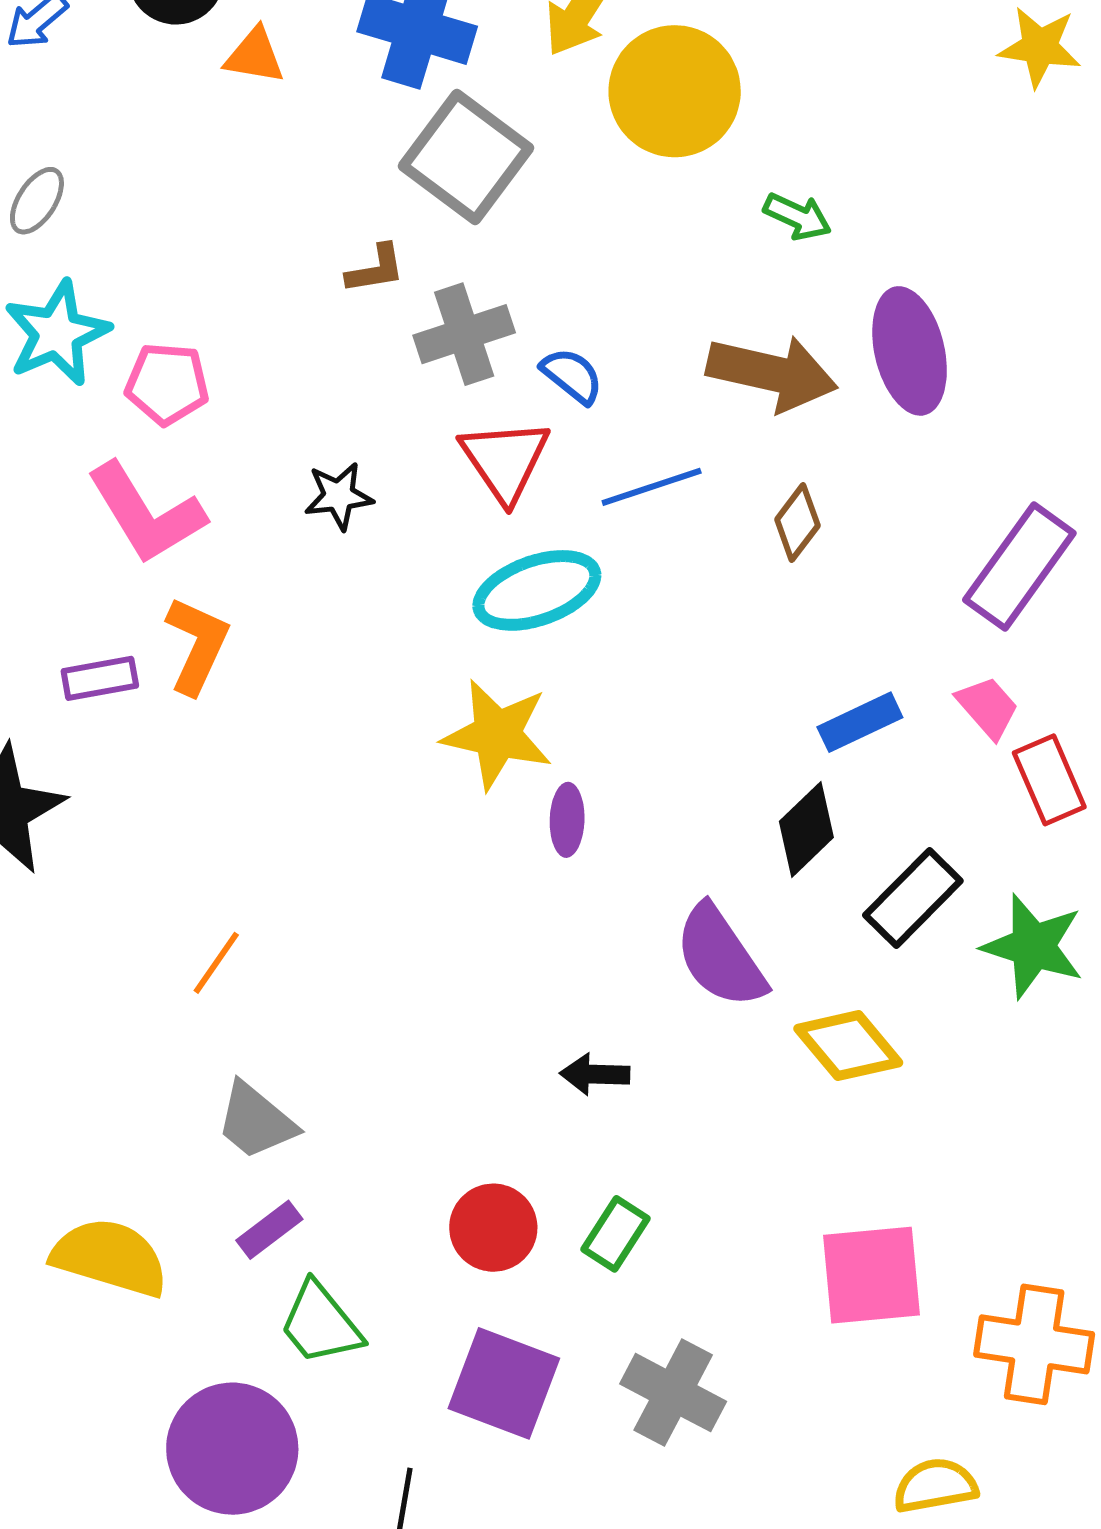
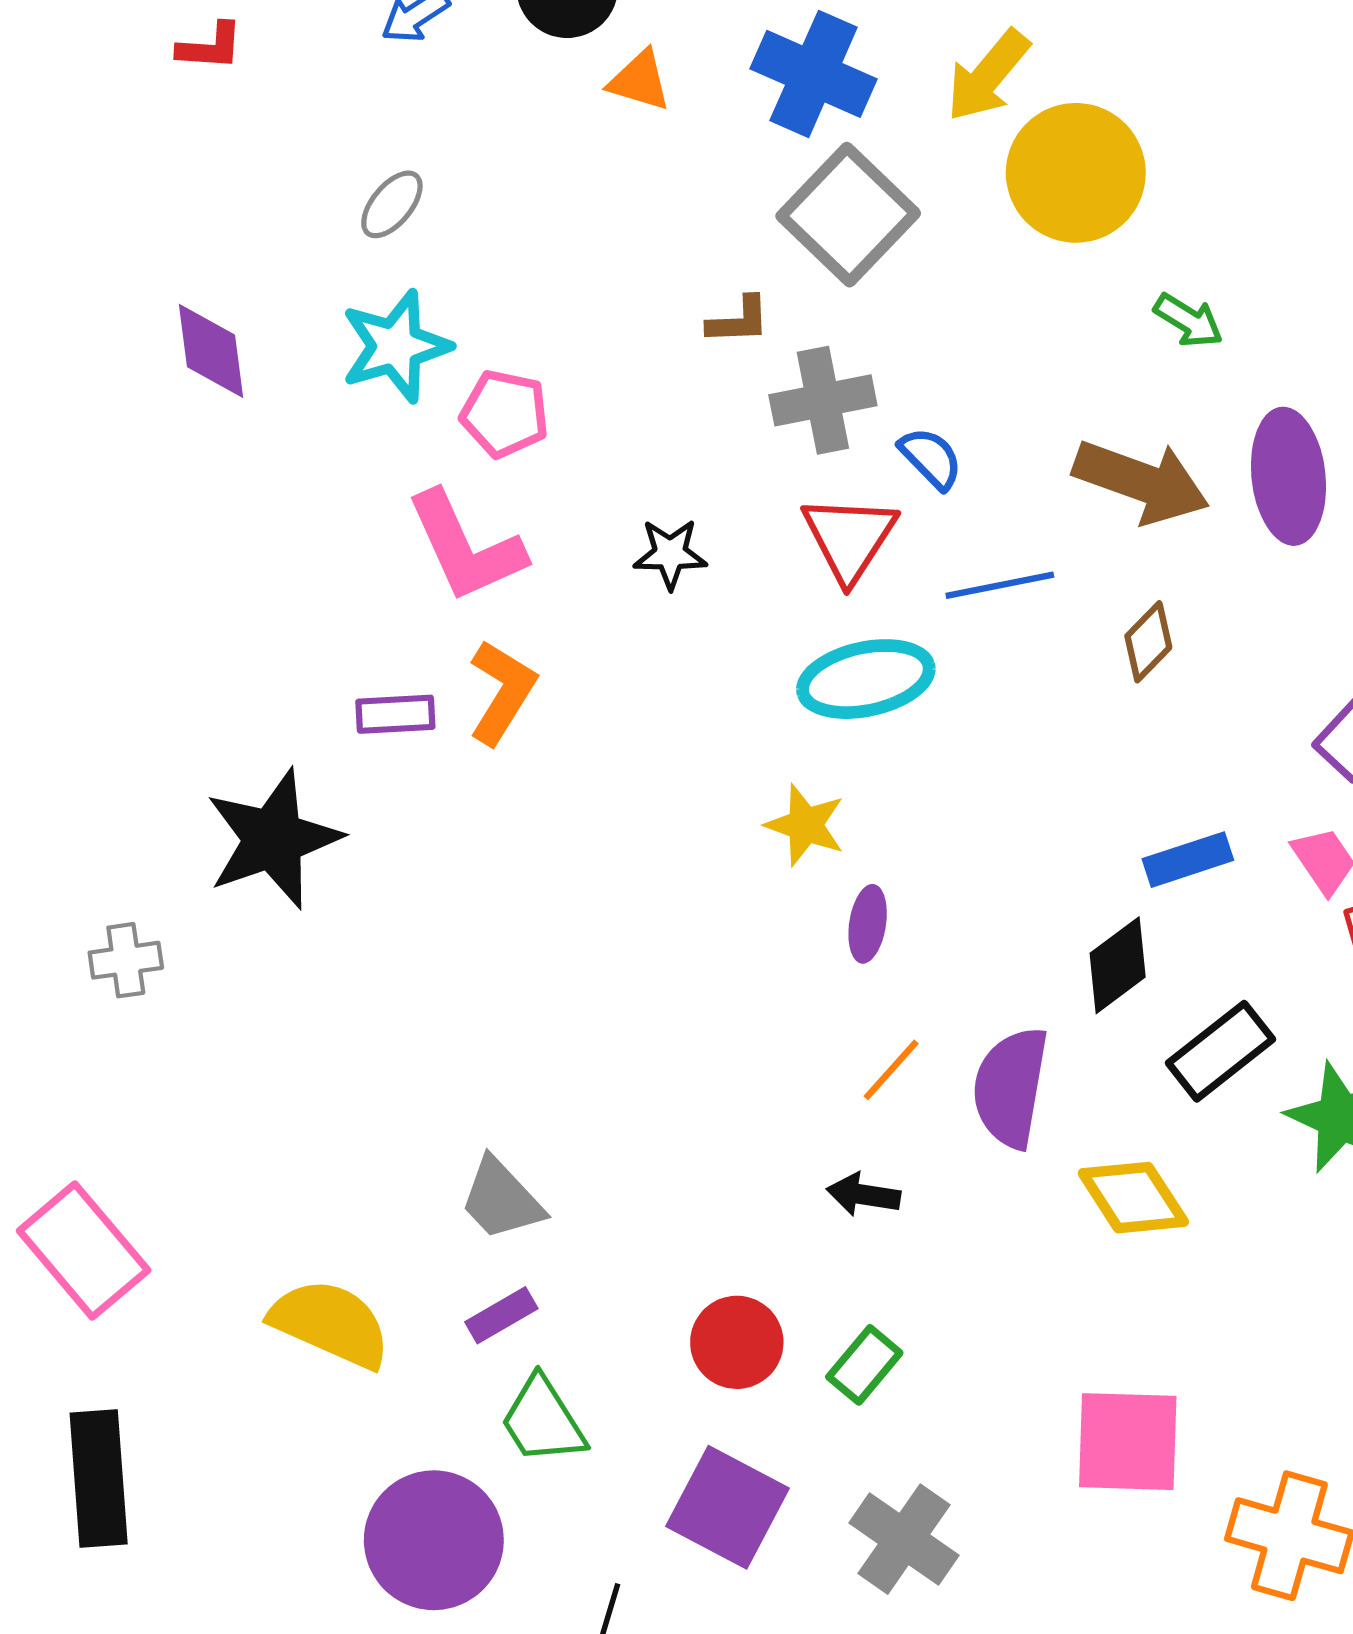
yellow star: (497, 734) -> (805, 825), size x0.7
purple semicircle: (720, 956) -> (1011, 1087), turned 37
orange line: (216, 963) -> (891, 1070), moved

